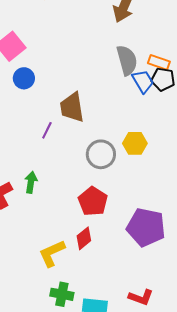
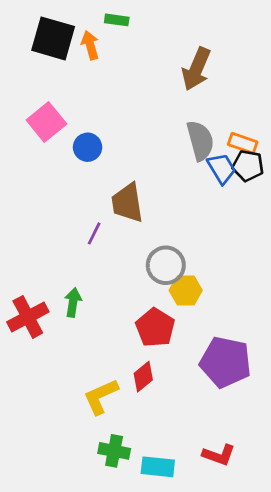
blue circle: (24, 78) -> (88, 147), moved
yellow hexagon: (135, 143) -> (186, 290), moved

